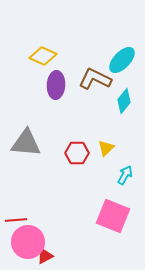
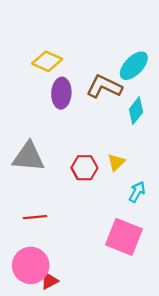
red line: (16, 220) -> (35, 217), moved

